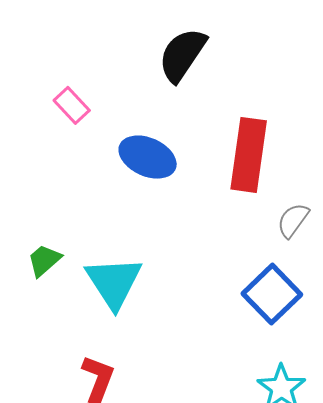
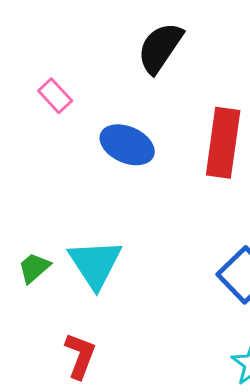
green trapezoid: (44, 260) -> (34, 268), moved

